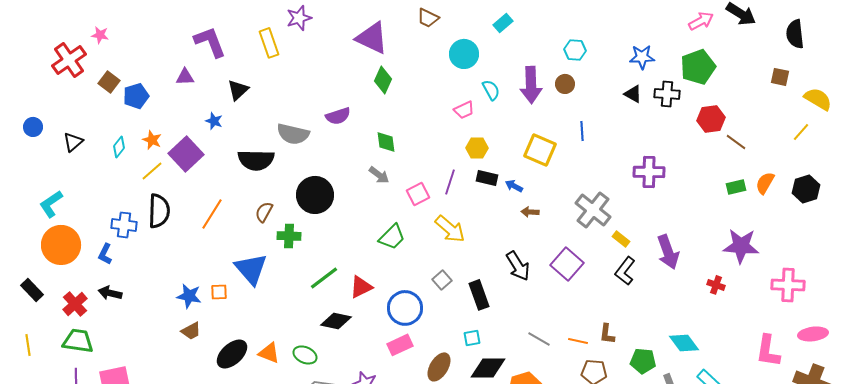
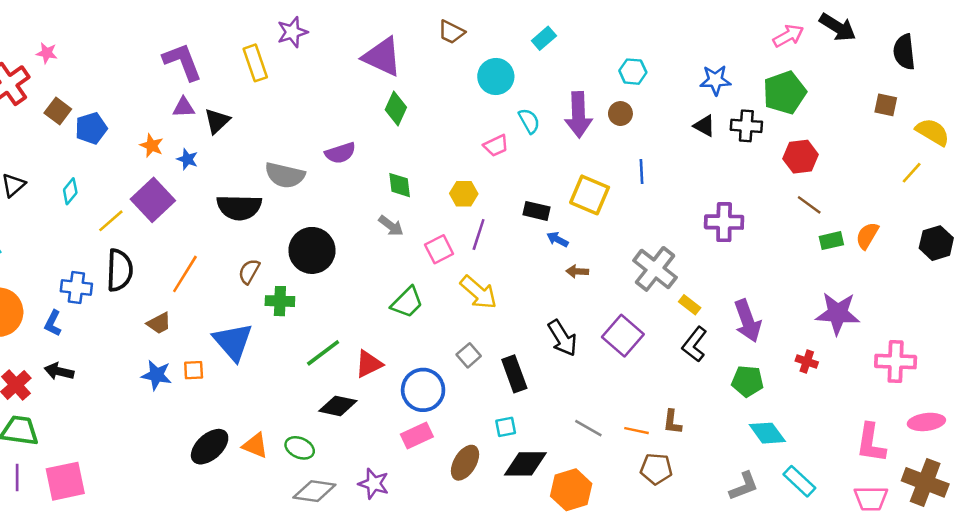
purple triangle: (185, 77) -> (184, 107), moved
orange star: (152, 140) -> (152, 146), moved
brown line: (736, 142) -> (809, 205), moved
yellow hexagon: (477, 148) -> (464, 194), moved
black rectangle: (487, 178) -> (537, 211), moved
black hexagon: (806, 189) -> (936, 243), moved
brown trapezoid: (191, 331) -> (159, 323), moved
green pentagon: (643, 361) -> (748, 381), moved

